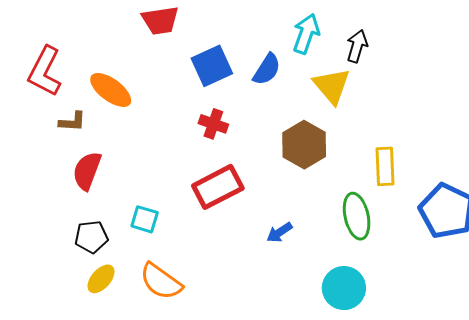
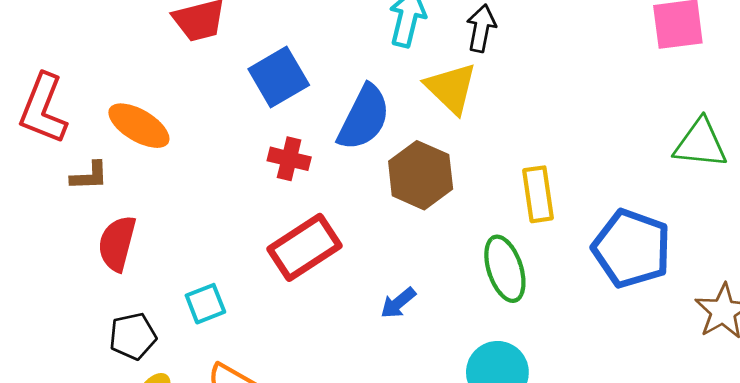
blue semicircle: (267, 69) -> (364, 118), moved, size x1.4
cyan square: (145, 219) -> (205, 304), turned -32

